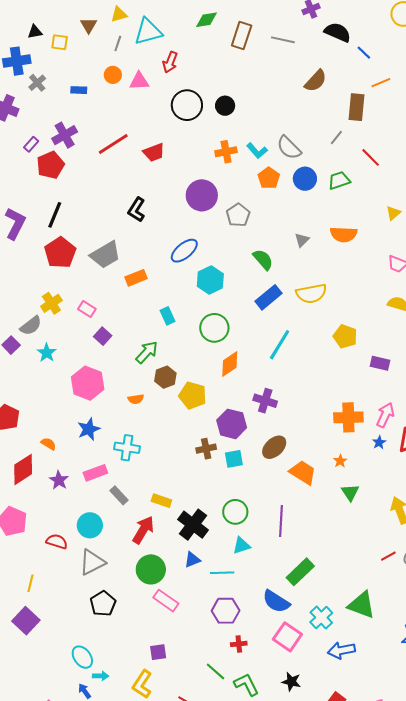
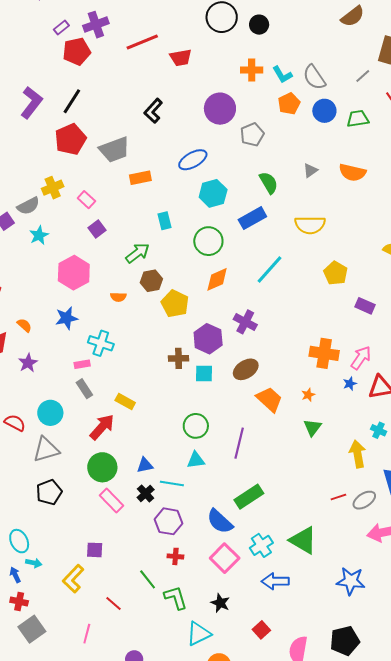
blue rectangle: (269, 297) -> (252, 218), moved
pink rectangle: (95, 473) -> (82, 364), moved, size x0.7
black cross: (193, 525) -> (146, 494), moved, size x0.6

